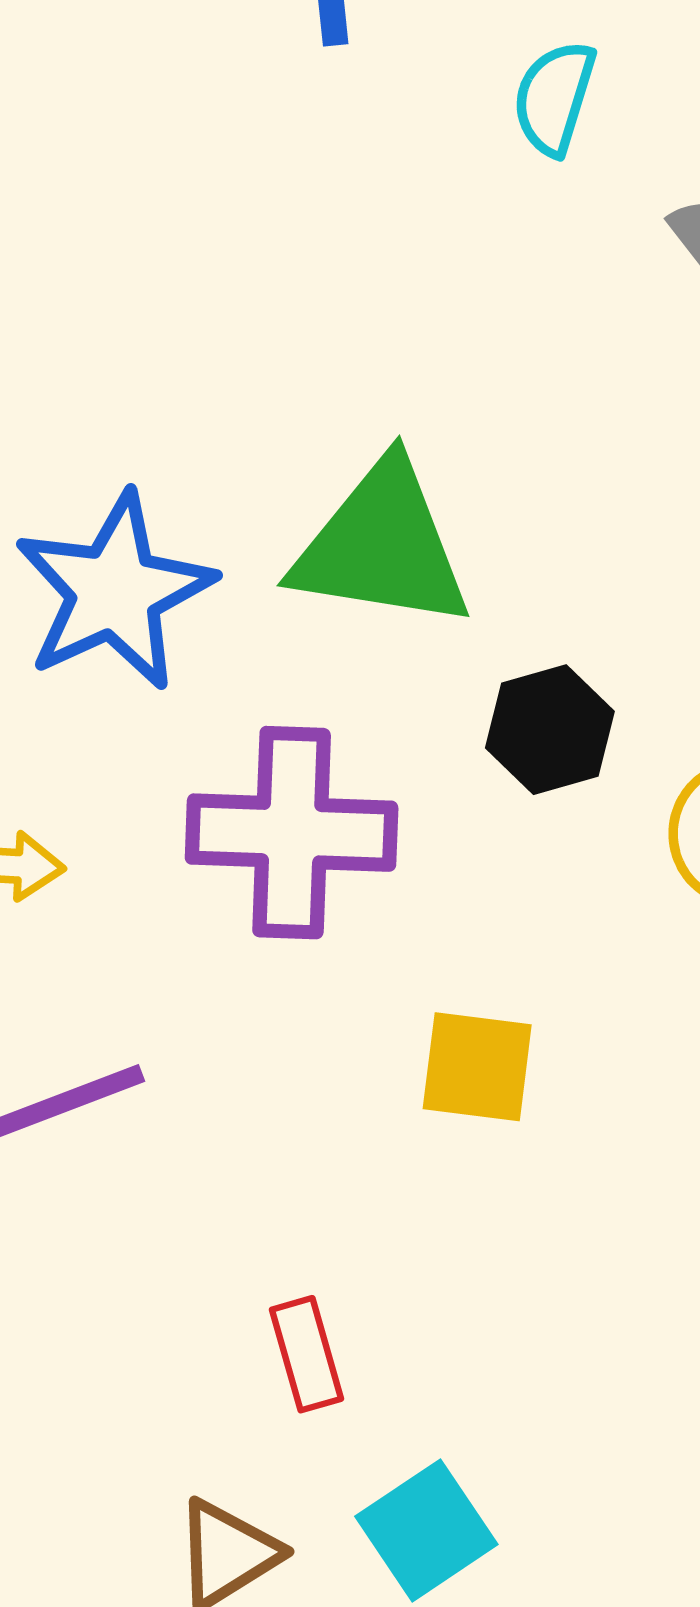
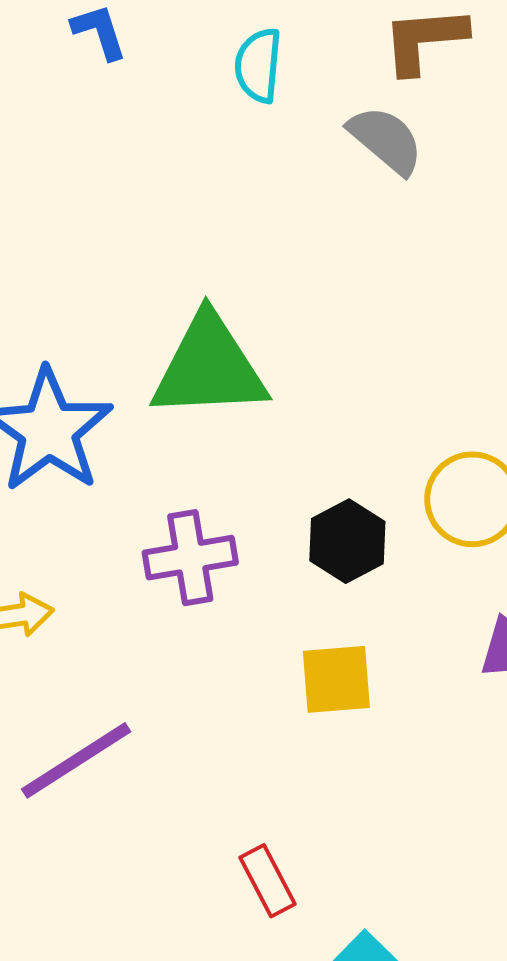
black hexagon: (550, 730) -> (347, 541), moved
purple cross: (292, 833) -> (190, 558), size x0.7

